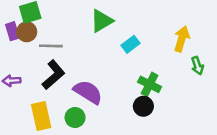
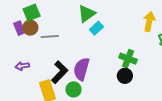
cyan rectangle: (131, 44) -> (96, 28), moved
black L-shape: (53, 75) -> (60, 72), moved
purple semicircle: (88, 92) -> (81, 69), turned -100

